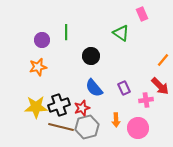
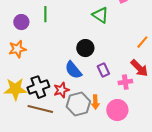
black circle: (91, 56) -> (85, 48), moved
gray hexagon: (87, 127) -> (78, 104), moved

